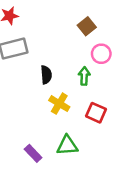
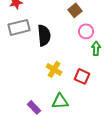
black semicircle: (46, 75) -> (44, 35), moved, size x1.5
green arrow: (84, 76) -> (96, 48), moved

